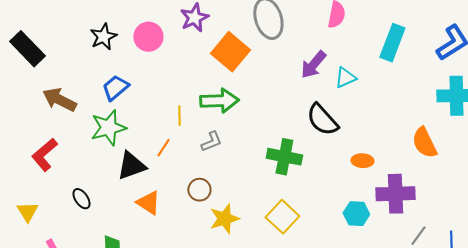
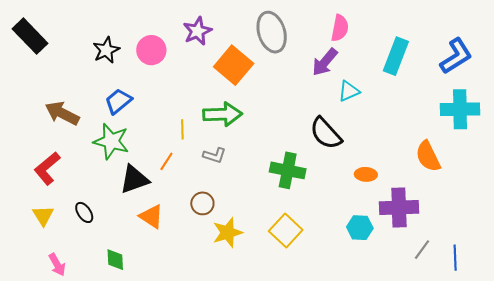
black rectangle: (27, 49) -> (30, 36), moved
purple arrow: (313, 65) -> (325, 62), moved
green star: (108, 128) -> (111, 141), turned 30
gray L-shape: (211, 142) -> (214, 155), turned 40
yellow triangle: (27, 212) -> (43, 215), moved

